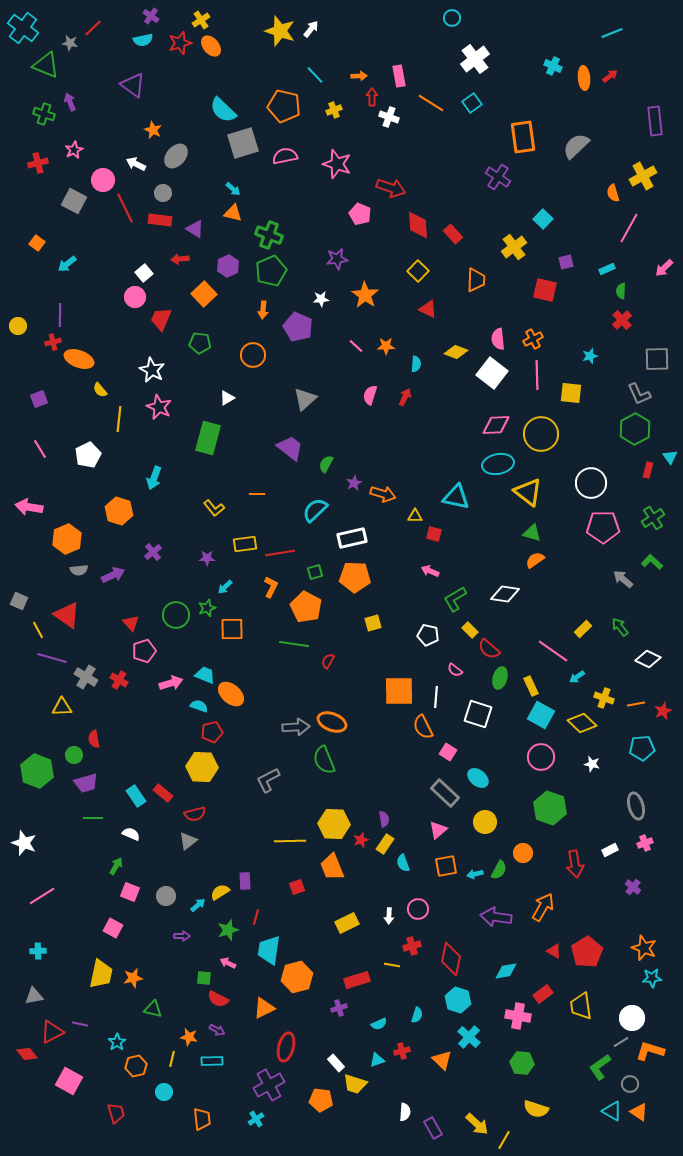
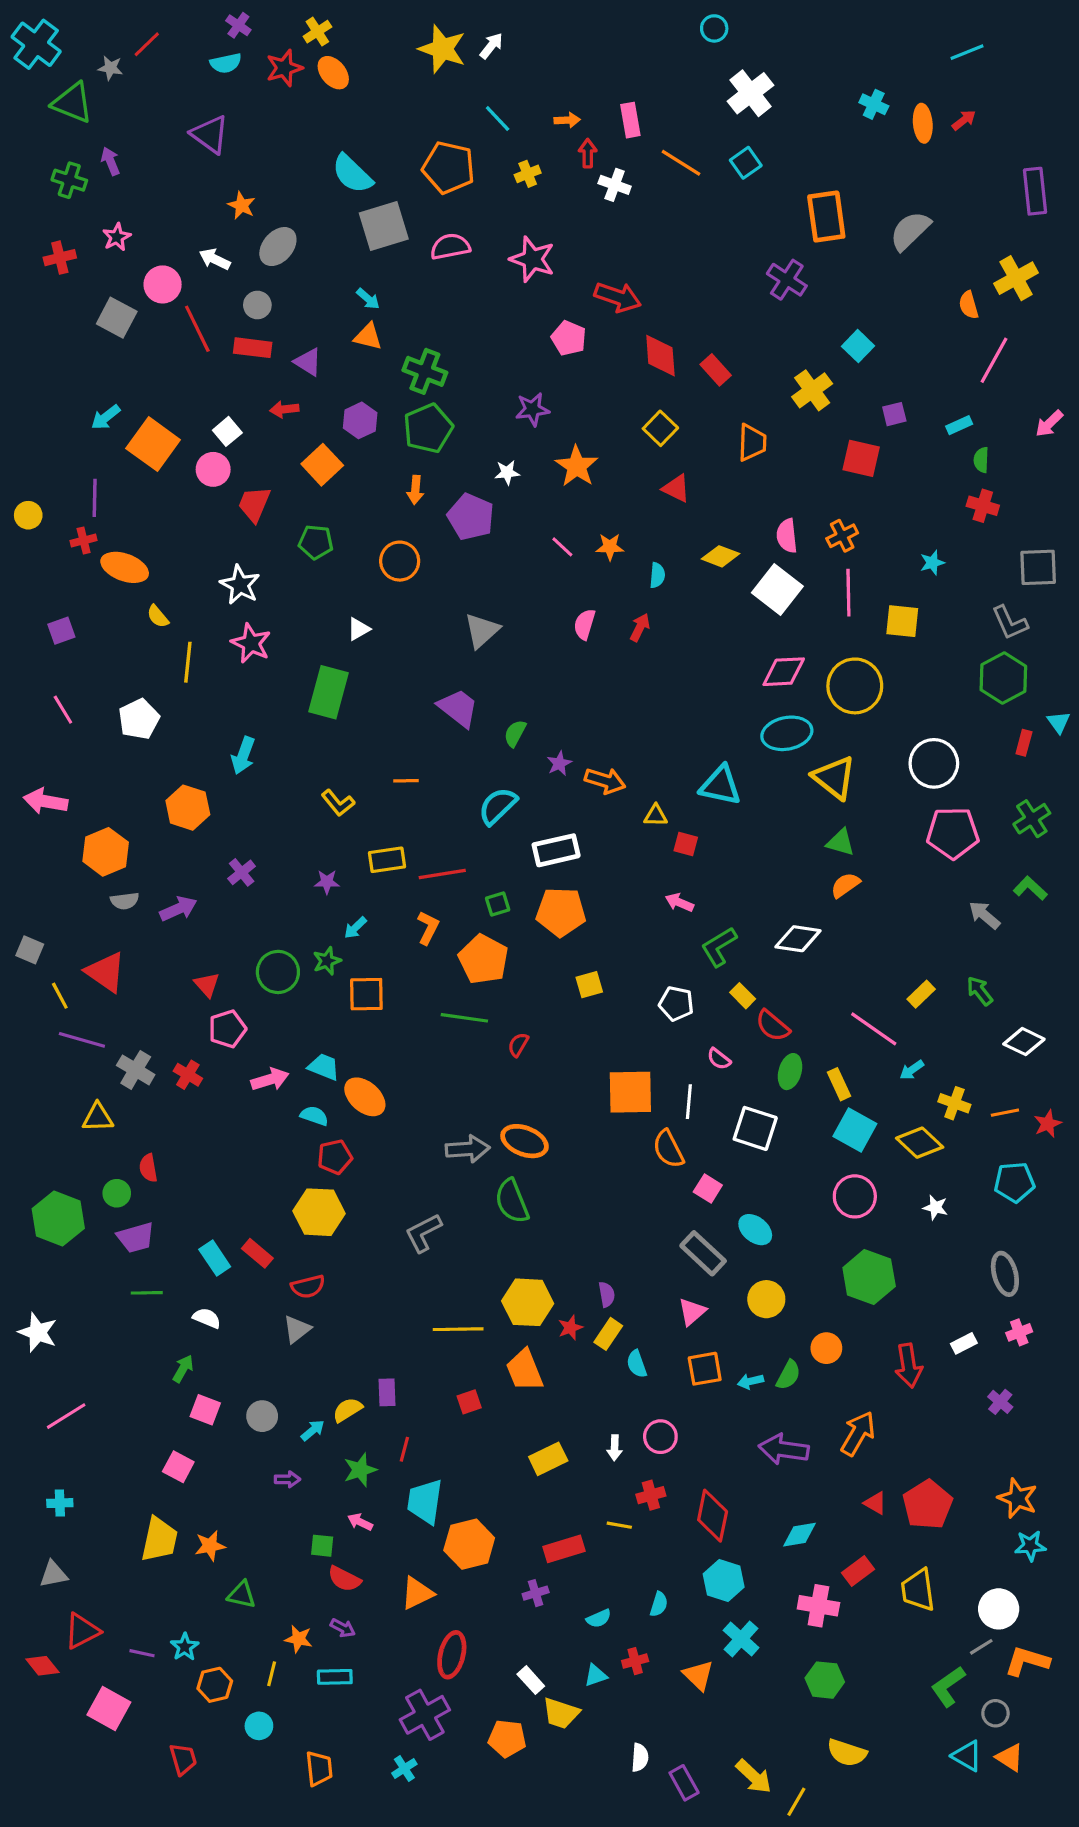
orange square: (37, 243) -> (153, 444), moved, size x2.0
red cross: (622, 320) -> (983, 506), turned -30
purple line: (80, 1024) -> (142, 1653), moved

